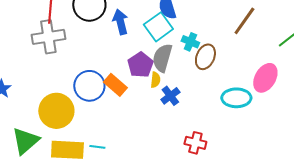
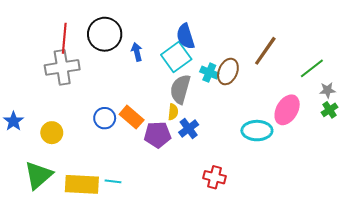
blue arrow: (120, 22) -> (137, 52), size x0.7
brown ellipse: (205, 57) -> (228, 71), moved
purple pentagon: (140, 65) -> (158, 135), moved, turned 30
blue circle: (89, 86) -> (105, 118), size x0.7
yellow circle: (56, 111) -> (52, 133), moved, size x0.6

